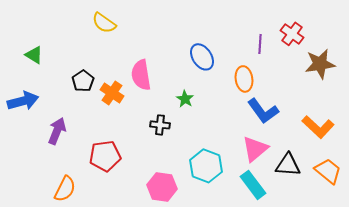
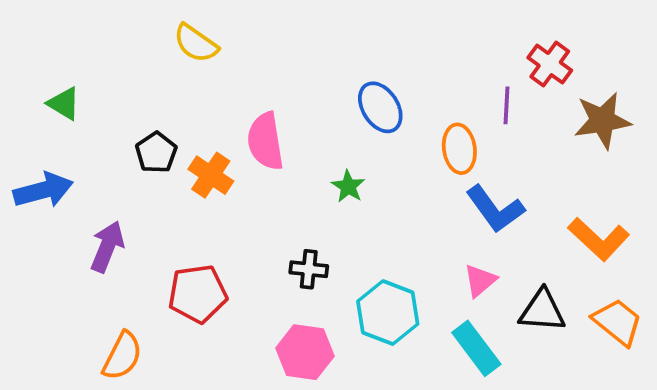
purple line: (260, 44) -> (506, 105), moved
black cross: (160, 125) -> (309, 269), moved
pink triangle: (255, 149) -> (480, 281), size x0.7

